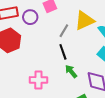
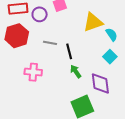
gray line: (64, 31) -> (50, 43), moved, turned 64
pink cross: (38, 80) -> (33, 72), moved

